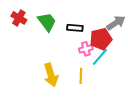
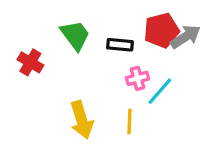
red cross: (19, 18) -> (30, 62), moved
red pentagon: (101, 39) -> (161, 30), moved

